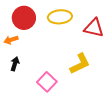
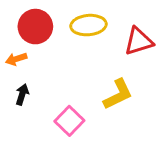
red triangle: (94, 28) -> (139, 41), turned -30

